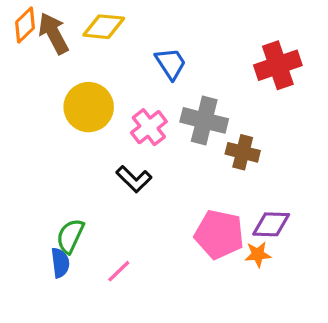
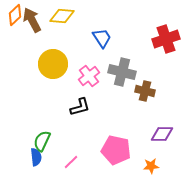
black L-shape: (134, 179) -> (80, 107), turned -60
pink pentagon: (219, 234) -> (116, 150), moved
orange star: (258, 254) -> (151, 166), moved

